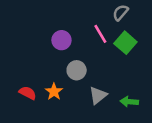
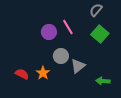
pink line: (100, 34) -> (68, 27), moved
gray triangle: (98, 95) -> (78, 66), moved

